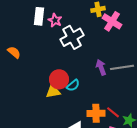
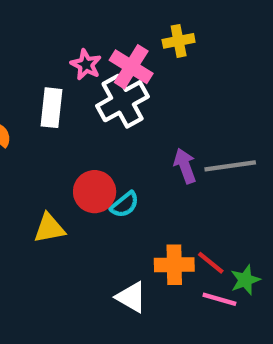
white rectangle: (39, 16) -> (51, 108), moved
pink cross: (112, 21) -> (131, 67), moved
yellow triangle: (53, 91) -> (49, 228), moved

